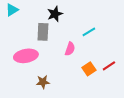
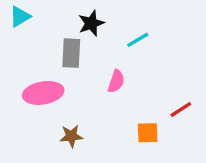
cyan line: (89, 32) -> (138, 40), moved
orange square: (89, 69) -> (148, 133), moved, turned 32

